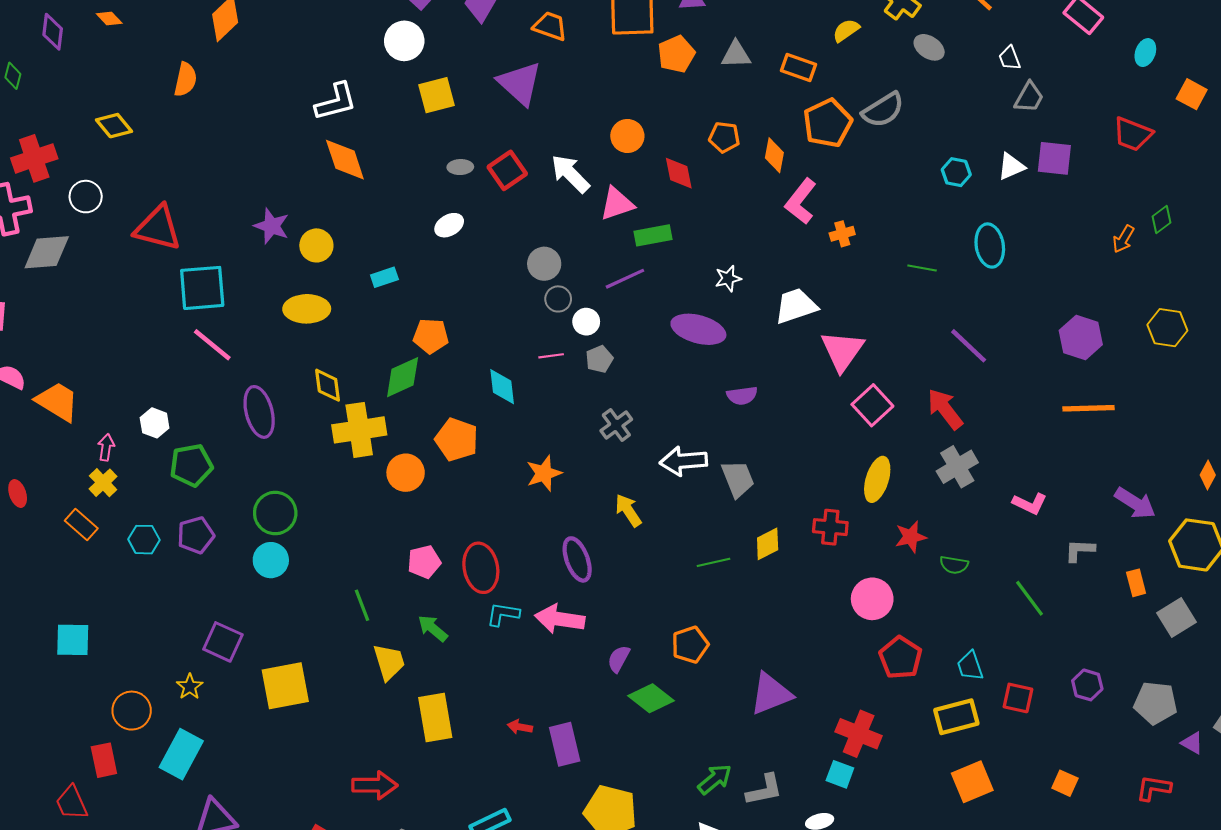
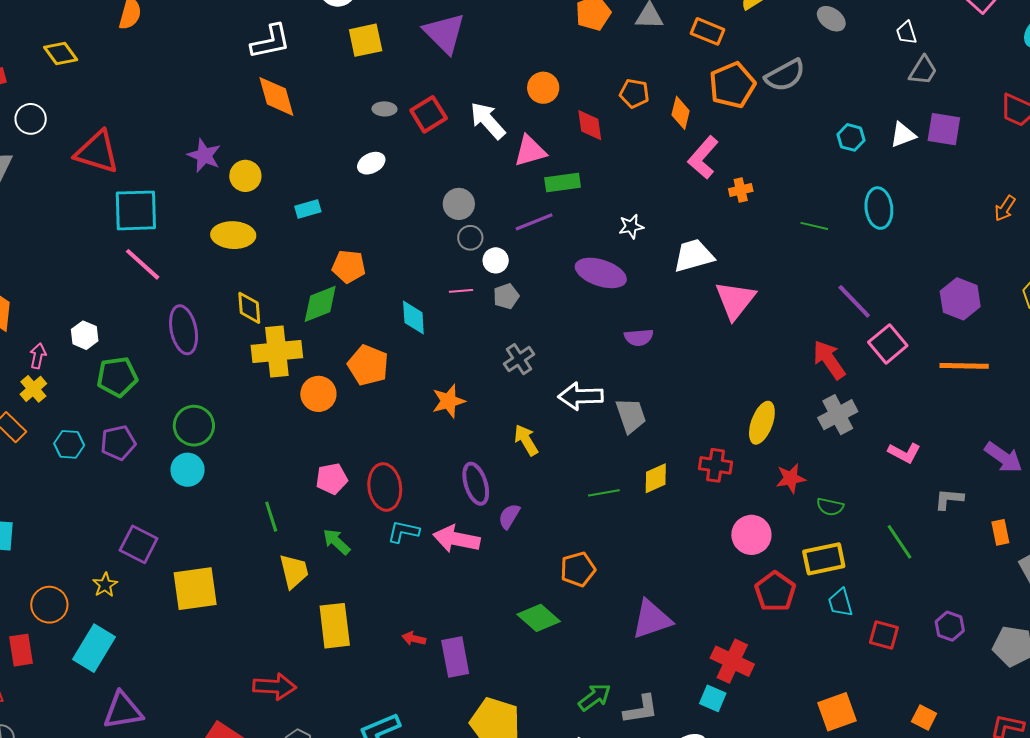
pink square: (872, 405) -> (888, 344), moved
purple semicircle: (619, 659) -> (509, 516), moved
yellow rectangle: (956, 717) -> (824, 559), moved

